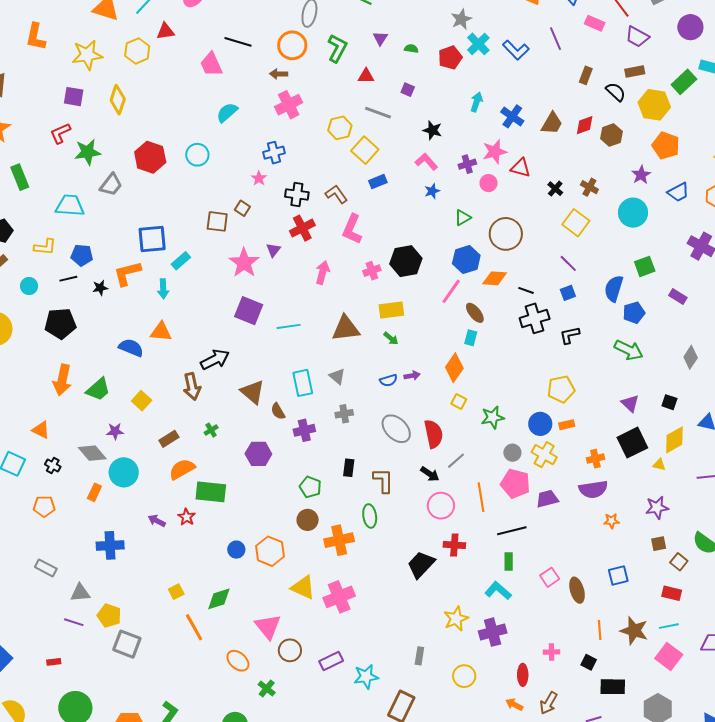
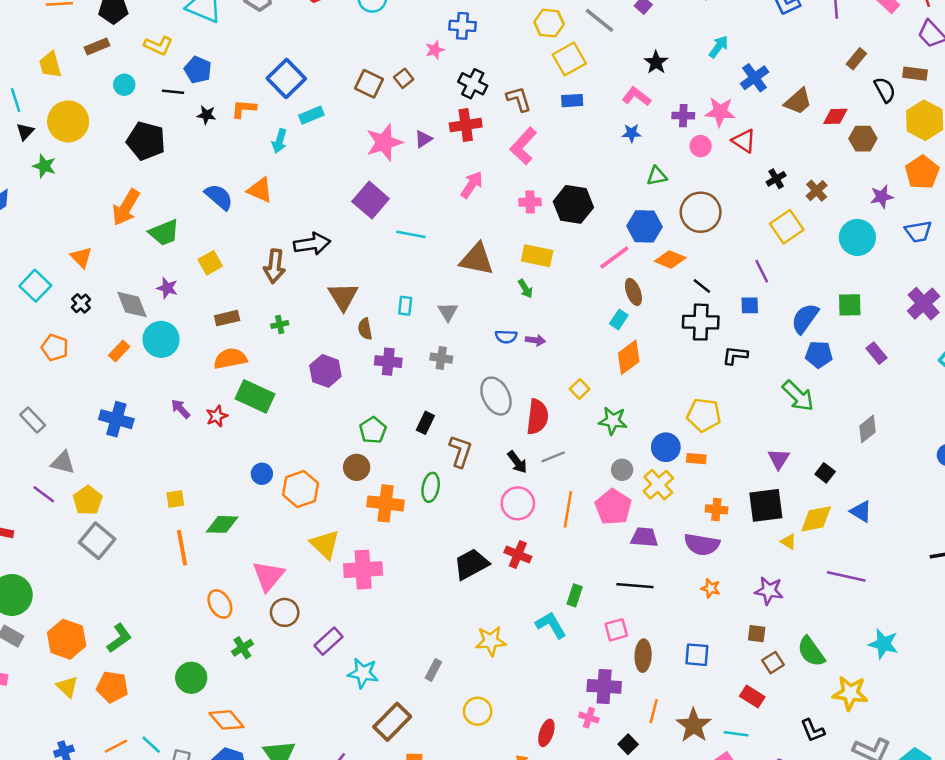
pink L-shape: (426, 162) -> (637, 96), turned -30
blue square: (152, 239) -> (286, 78), turned 32
orange L-shape: (127, 273) -> (244, 109), size x0.7
orange diamond: (454, 368) -> (629, 357), moved
cyan rectangle: (303, 383) -> (405, 306), size x0.6
black line: (512, 531) -> (635, 586), moved
purple cross: (493, 632) -> (604, 686), moved
purple rectangle: (331, 661) -> (328, 641), turned -35

